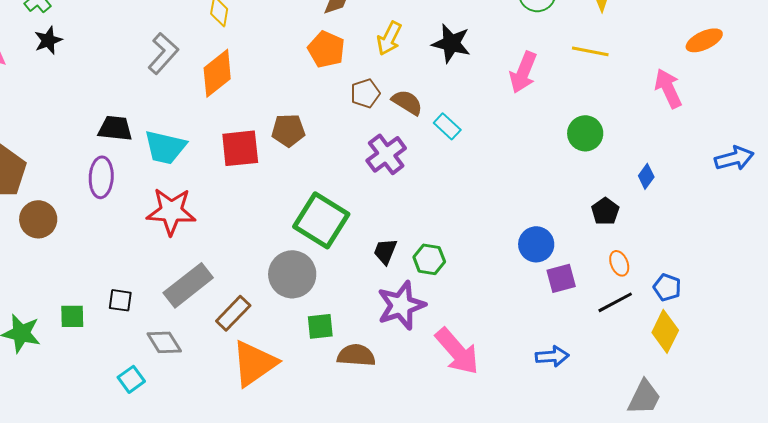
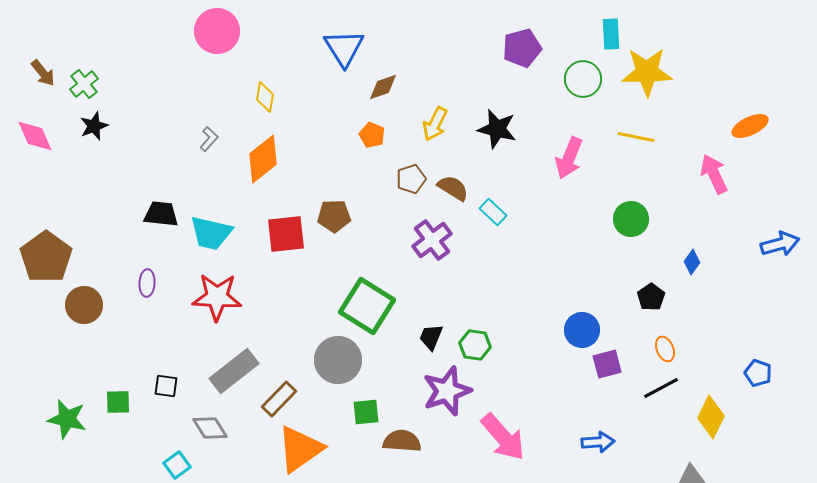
orange pentagon: (326, 49) -> (372, 135), size x0.7
gray L-shape: (163, 53) -> (209, 139), size x0.6
purple ellipse: (101, 177) -> (147, 283), moved, size x0.7
blue pentagon: (667, 287) -> (758, 373), moved

